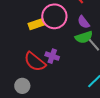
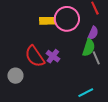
purple semicircle: (84, 22) -> (93, 33), turned -136
green semicircle: (84, 37) -> (89, 48), turned -72

